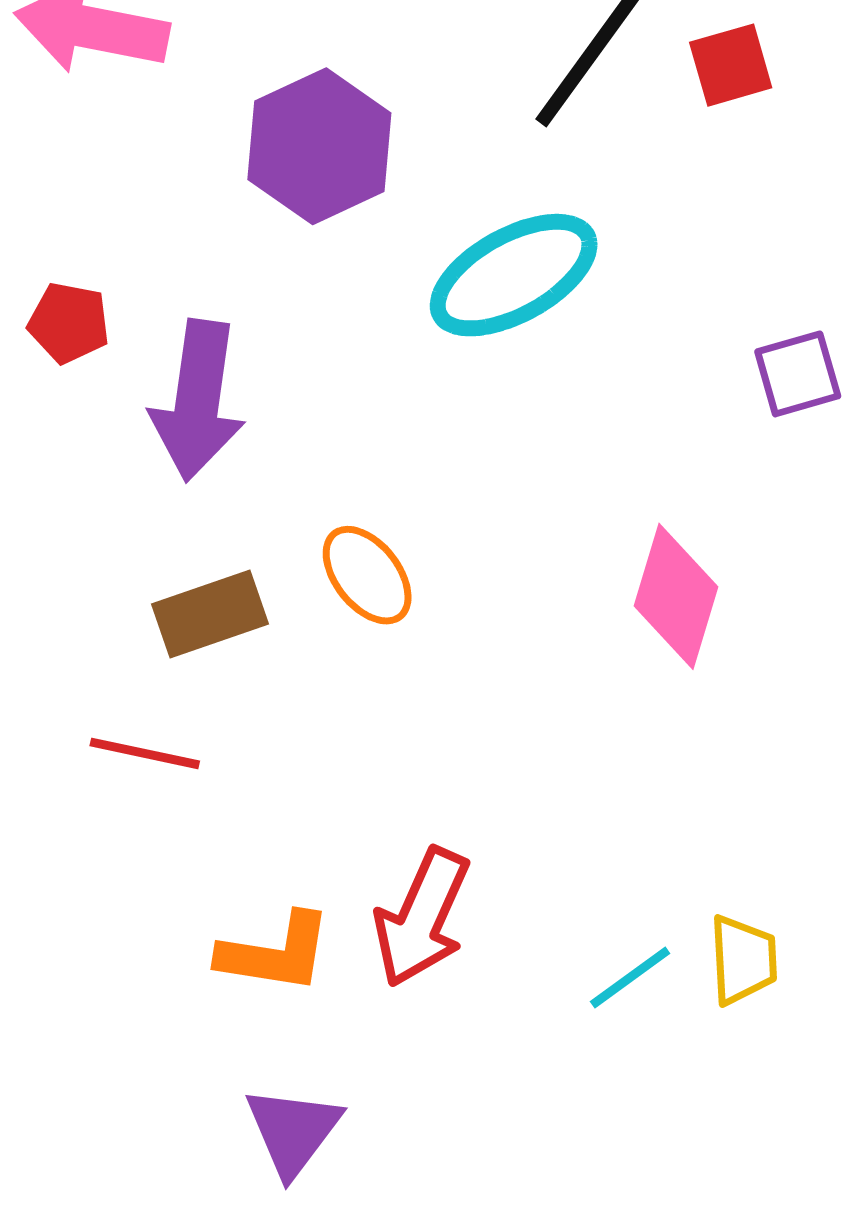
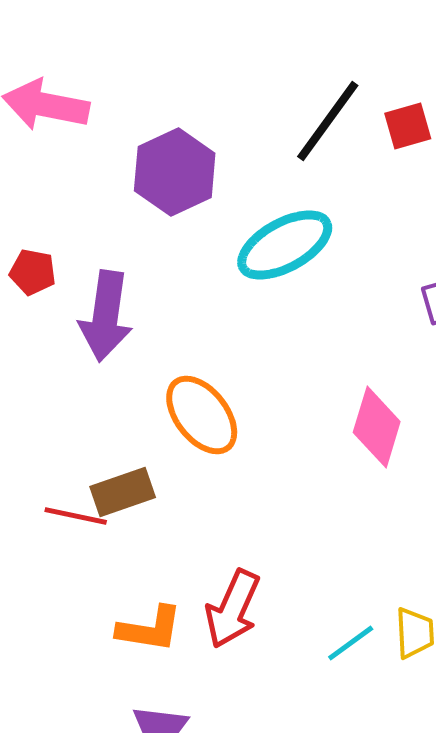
orange ellipse: (367, 575) -> (202, 415), size x1.4
brown rectangle: (210, 614) -> (123, 492), moved

